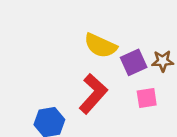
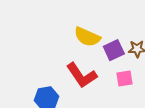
red L-shape: (93, 94) -> (82, 75), turned 104

